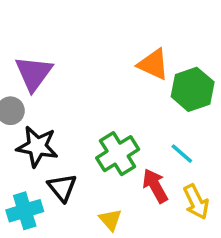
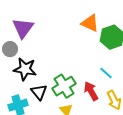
green cross: (118, 154) -> (64, 86), moved

